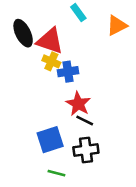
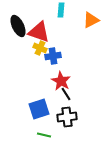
cyan rectangle: (78, 13) -> (61, 10), turned 40
black line: (85, 120) -> (66, 94), turned 32

